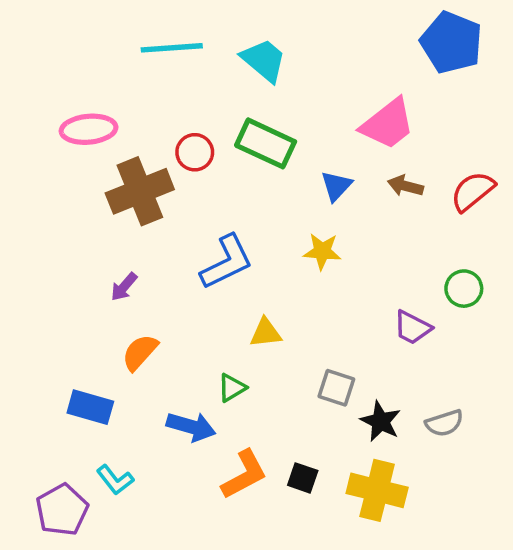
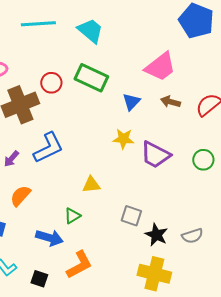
blue L-shape: (227, 262) -> (48, 148), moved
purple trapezoid: (412, 328) -> (155, 155), moved, size x1.4
black square: (303, 478) -> (39, 279), moved

